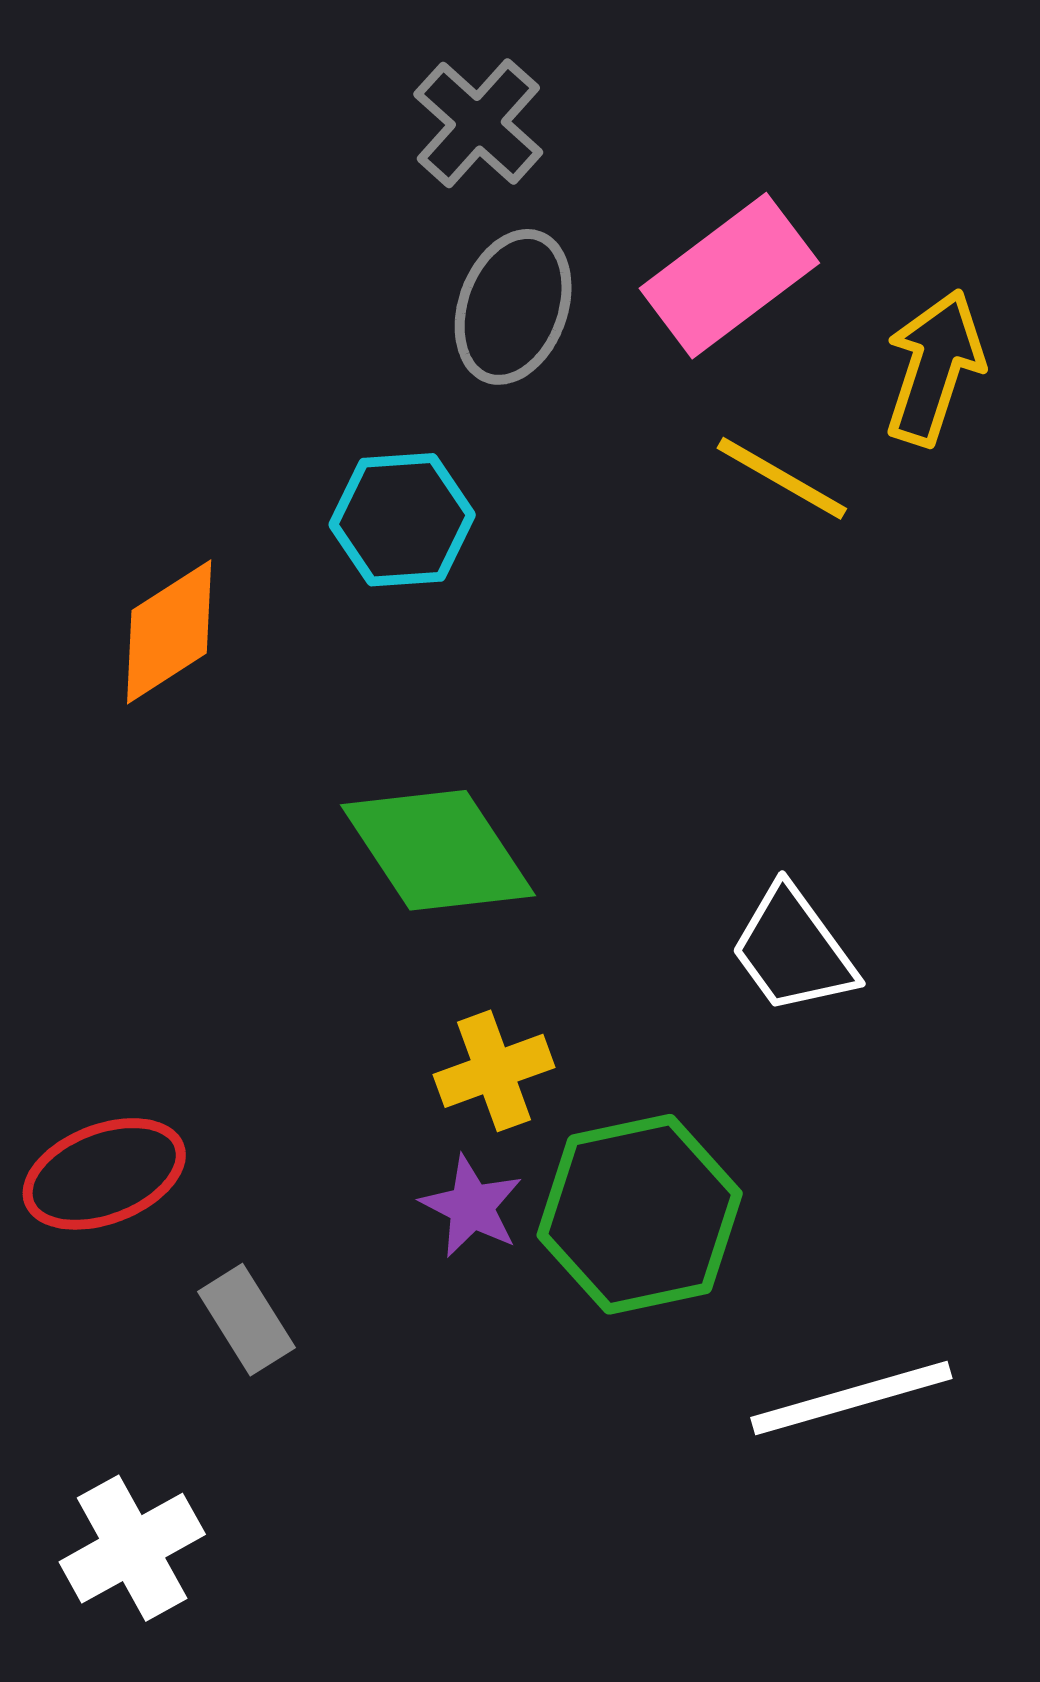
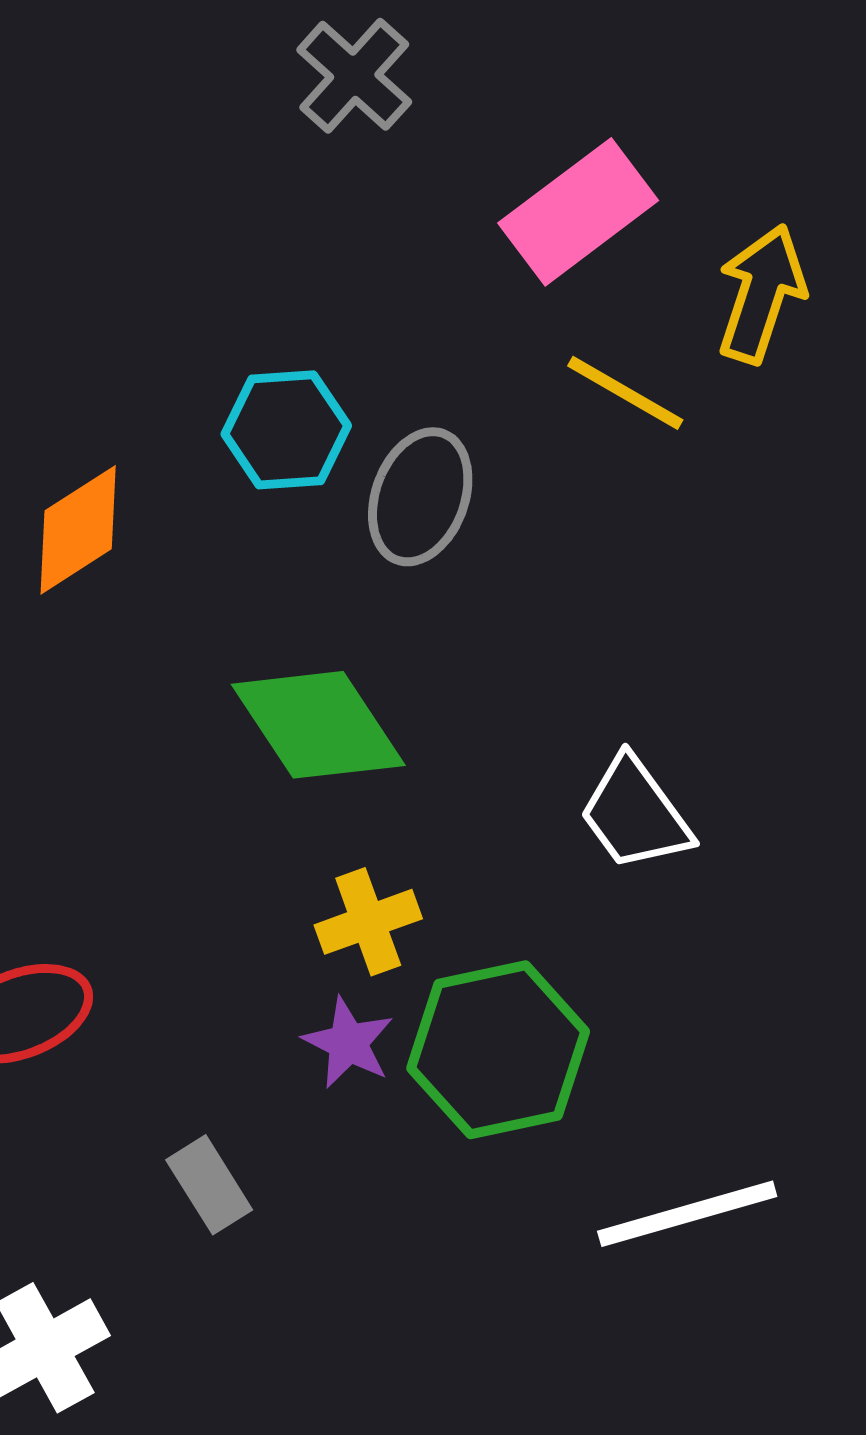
gray ellipse: (513, 307) -> (420, 497), moved
gray rectangle: (246, 1320) -> (209, 1185), moved

